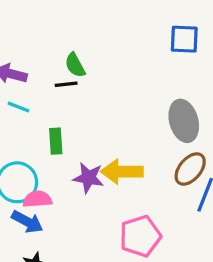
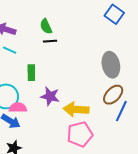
blue square: (184, 39) -> (114, 14), turned 30
black line: (66, 84) -> (50, 41), moved
yellow arrow: (122, 172) -> (76, 109), moved

